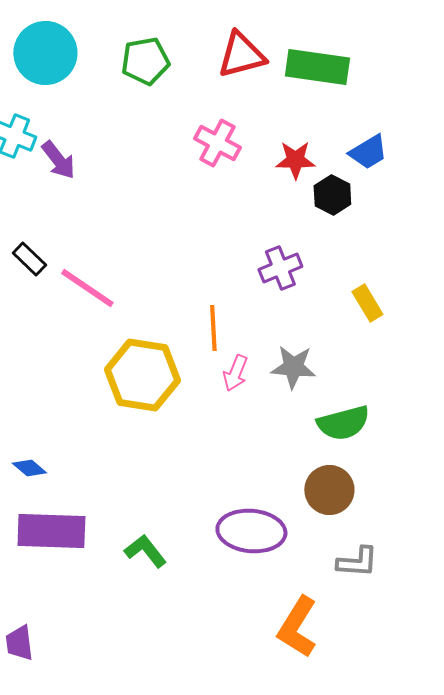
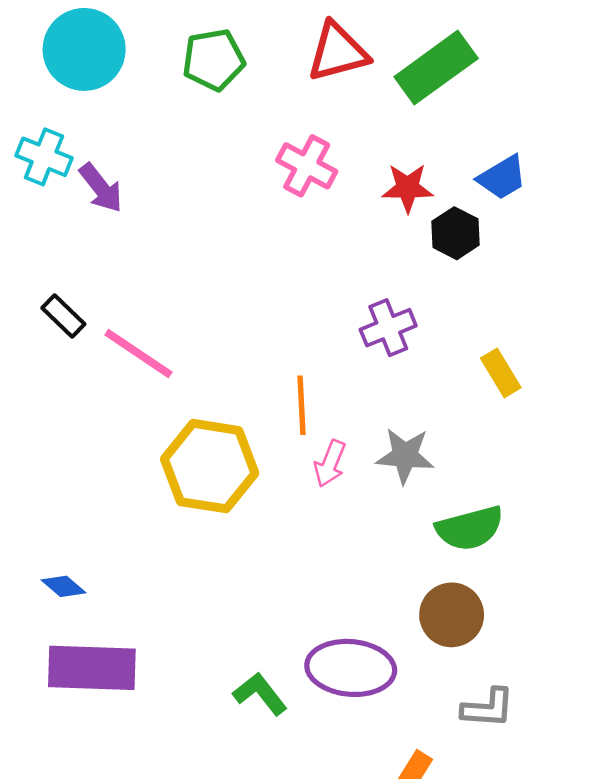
green rectangle: (317, 67) -> (436, 68), turned -44
green L-shape: (145, 551) -> (260, 694), moved

